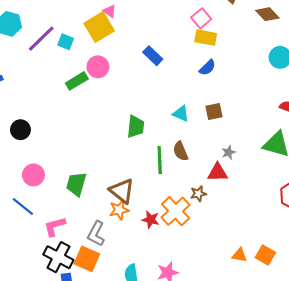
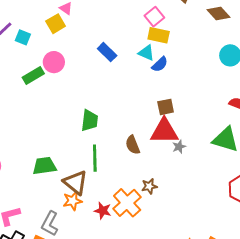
yellow square: (99, 27) -> (56, 24), size x0.7
cyan triangle: (181, 114) -> (146, 53), moved
green line: (160, 160) -> (95, 158), moved
red triangle: (218, 173) -> (164, 131), moved, size x1.4
green trapezoid: (76, 184) -> (44, 166), moved, turned 65

